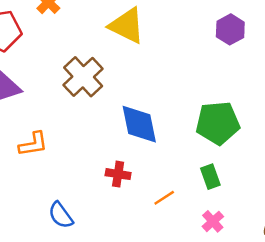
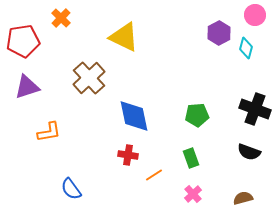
purple hexagon: (230, 29) -> (219, 33), moved
green pentagon: (218, 123) -> (197, 115), size x0.7
red cross: (118, 174) -> (128, 155), moved

